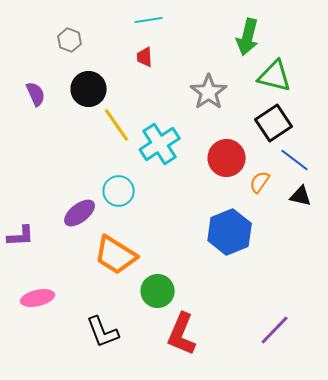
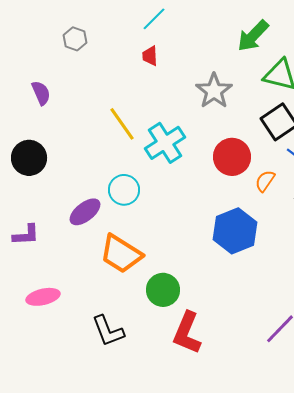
cyan line: (149, 20) -> (154, 19), turned -36
green arrow: (248, 37) -> (253, 36), turned 30
black circle: (89, 89) -> (29, 158), moved

